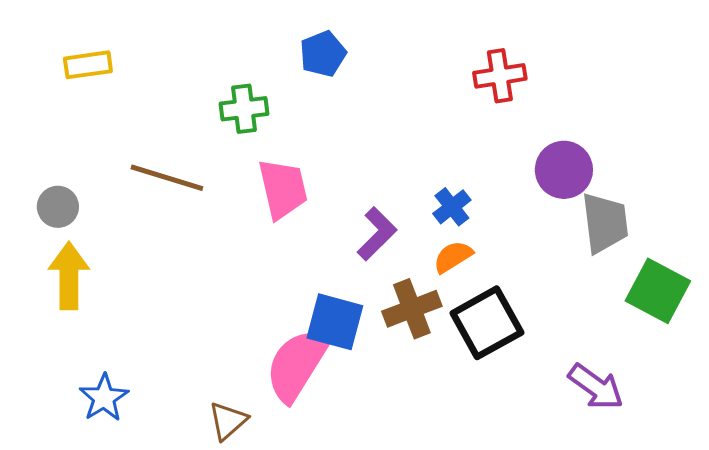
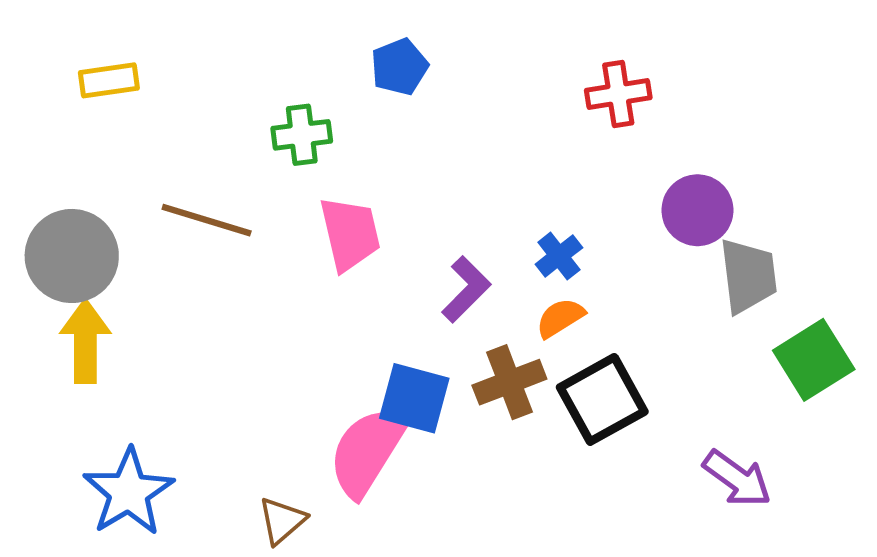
gray circle: (58, 207) -> (72, 256), size x1.8
green square: (658, 291) -> (814, 360), turned 30
blue star: (104, 398) -> (129, 492), size x1.5

